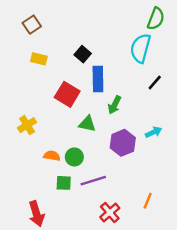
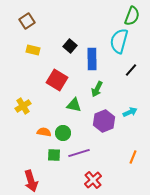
blue rectangle: (98, 79) -> (92, 59), moved
orange line: (148, 201) -> (133, 157), moved

